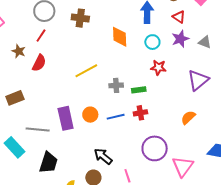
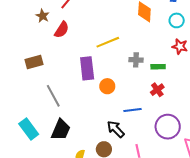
red cross: (140, 113) -> (157, 90), turned -32
blue line: (116, 117) -> (133, 110), moved
purple rectangle: (66, 118) -> (87, 68), moved
gray line: (38, 130) -> (53, 96), turned 50
cyan rectangle: (14, 147) -> (29, 129), moved

